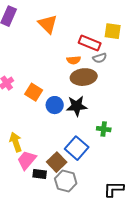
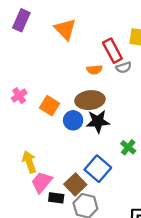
red rectangle: (90, 43) -> (112, 51), turned 40
brown ellipse: (84, 77) -> (90, 100), moved
green cross: (104, 129) -> (128, 147), turned 32

